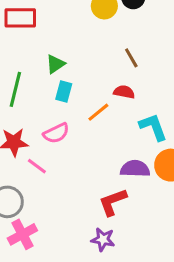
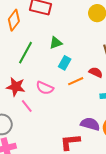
cyan rectangle: (64, 91) -> (65, 63), moved
pink semicircle: (56, 133) -> (45, 88), turned 36

